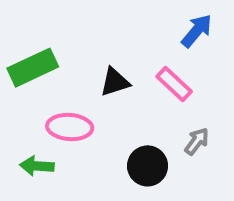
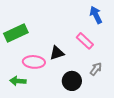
blue arrow: (197, 31) -> (96, 15), turned -66
black triangle: (115, 82) -> (57, 53), moved

